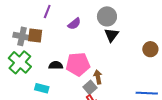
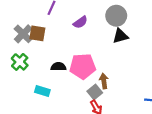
black triangle: (111, 35) -> (120, 36), turned 35
gray cross: (22, 36) -> (23, 34), turned 30
green cross: (20, 62) -> (20, 62), size x0.7

